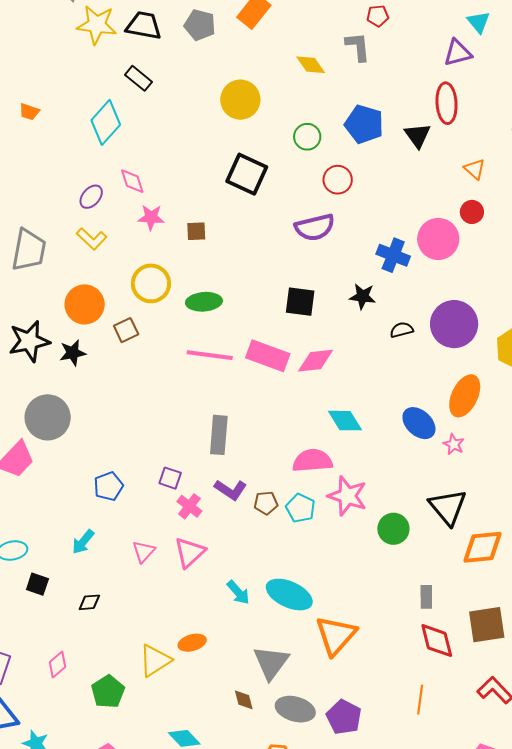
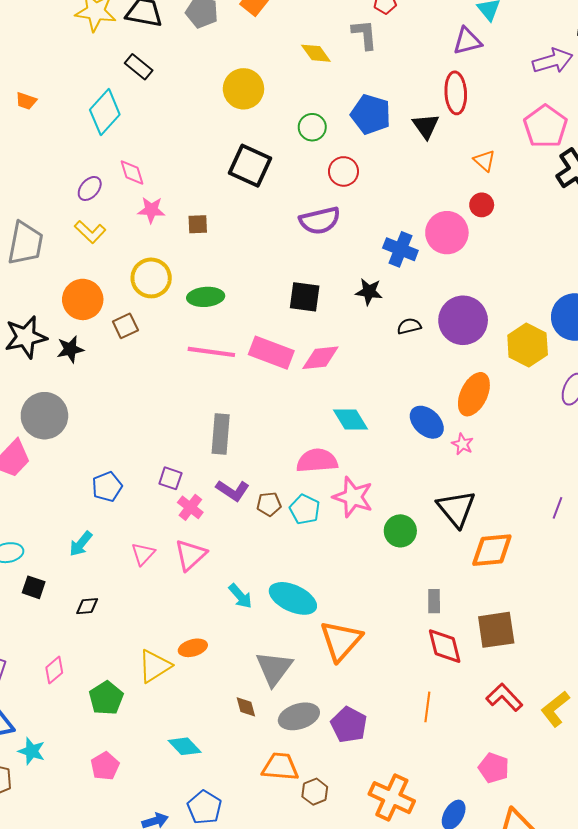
gray ellipse: (295, 709) -> (299, 716), turned -33

